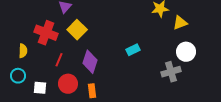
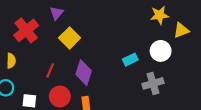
red cross: (46, 33) -> (26, 30), moved, turned 30
white circle: (186, 52) -> (161, 51), moved
gray cross: (171, 72) -> (153, 83), moved

